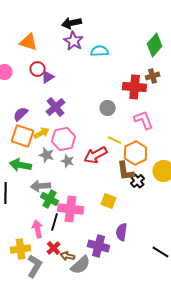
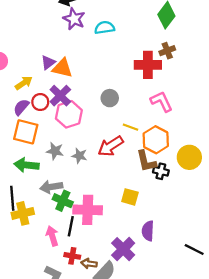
orange triangle: (29, 42) -> (62, 68), moved
red circle: (38, 69) -> (40, 102), moved
gray circle: (108, 108) -> (110, 98), moved
yellow arrow: (42, 133) -> (24, 83), moved
pink hexagon: (64, 139) -> (69, 114), moved
black cross: (138, 181) -> (161, 171), turned -32
purple cross: (99, 246) -> (123, 249), turned 35
red cross: (54, 248) -> (72, 256), turned -32
yellow cross: (21, 249) -> (23, 213), moved

